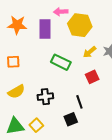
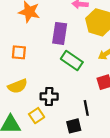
purple rectangle: (45, 29) -> (60, 33), moved
yellow square: (36, 125) -> (37, 116), moved

